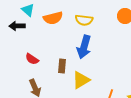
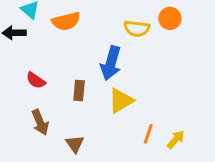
yellow semicircle: (84, 20) -> (137, 29), moved
yellow triangle: (81, 80) -> (121, 101), moved

